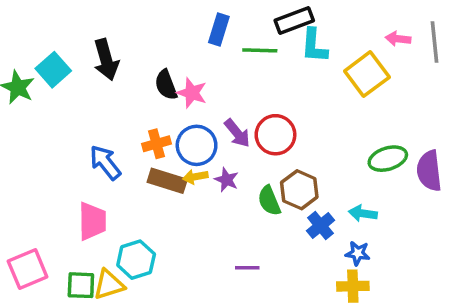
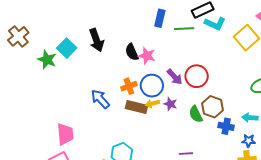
cyan L-shape: (314, 46) -> (215, 24), turned -65
pink trapezoid: (92, 221) -> (65, 134), moved
blue cross: (320, 226) -> (226, 126), turned -35

